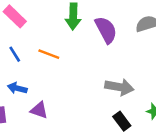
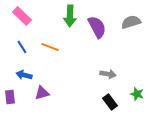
gray arrow: (119, 87) -> (108, 74), size x0.7
purple triangle: (39, 110) -> (42, 93), turned -35

